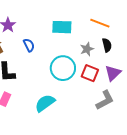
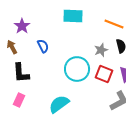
cyan rectangle: (62, 27) -> (73, 16), moved

